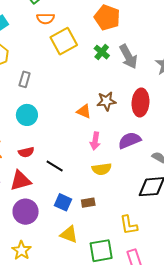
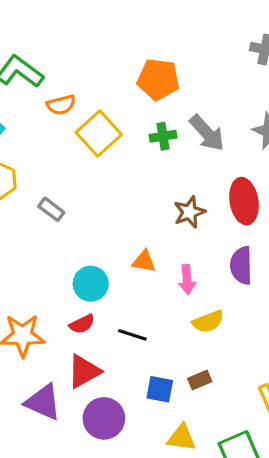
green cross: (102, 52) -> (163, 136), turned -35
gray rectangle: (25, 79) -> (51, 209), turned -56
orange triangle: (84, 111) -> (144, 261), moved
cyan circle: (27, 115) -> (91, 284), moved
purple semicircle: (130, 140) -> (241, 265), turned -55

